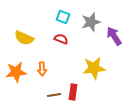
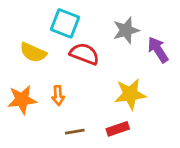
cyan square: (63, 17) -> (65, 23), moved, size x1.5
red semicircle: (61, 39) -> (84, 54), size x1.5
red rectangle: (73, 92) -> (118, 129), moved, turned 63

